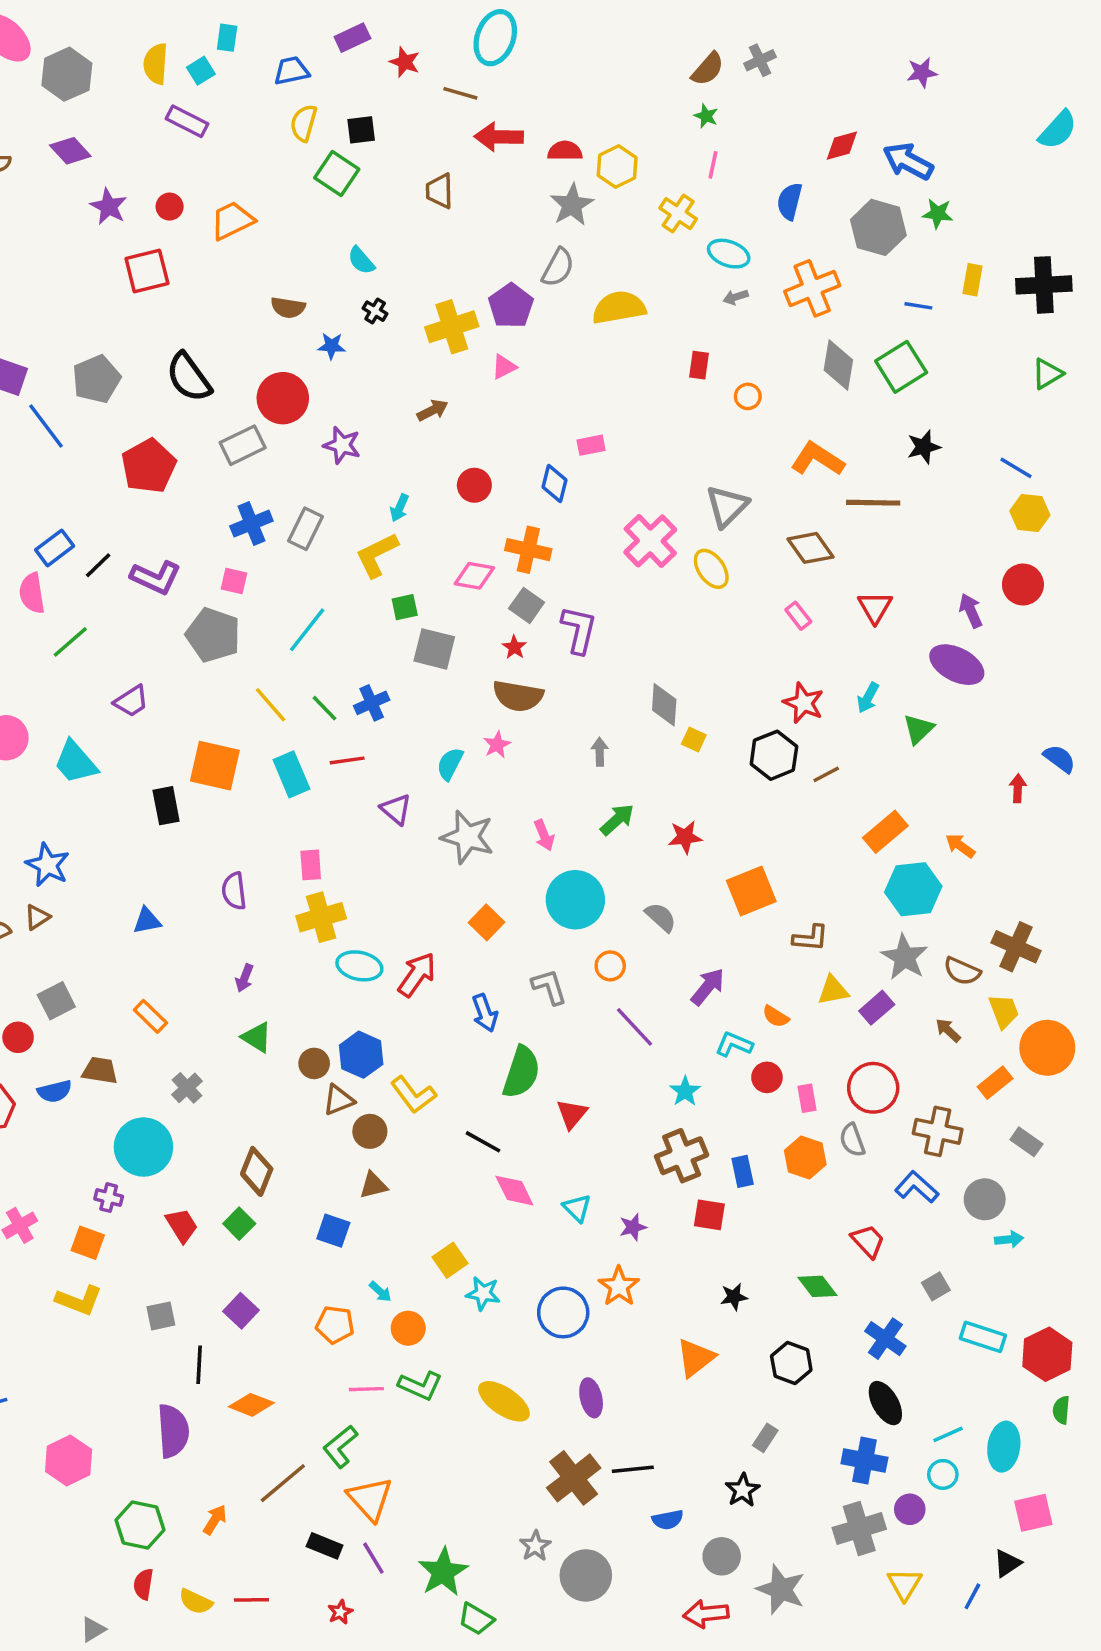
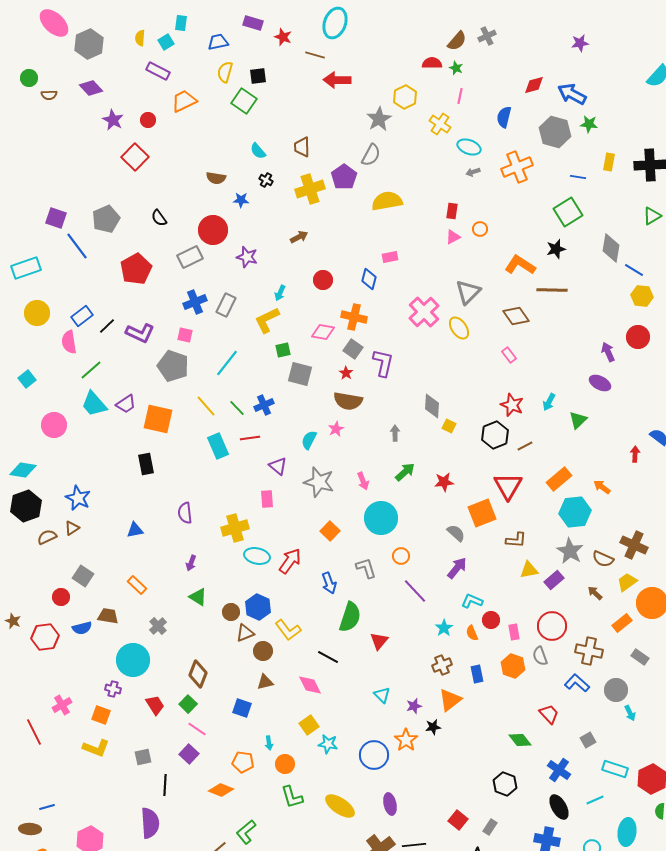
purple rectangle: (352, 38) -> (253, 23), turned 42
yellow semicircle: (156, 64) -> (140, 38), size x0.7
red semicircle: (565, 151) -> (432, 63), moved
brown trapezoid: (440, 191) -> (302, 147), moved
orange trapezoid: (232, 221) -> (184, 101), moved
red square: (147, 271) -> (135, 157), turned -32
yellow semicircle: (619, 308) -> (387, 201), moved
gray diamond: (838, 365) -> (611, 248), moved
pink triangle: (504, 367) -> (453, 237), moved
black semicircle: (189, 377) -> (159, 218), size x0.6
black star: (924, 447) -> (556, 249), moved
red triangle: (875, 607) -> (508, 486), moved, size x1.4
purple ellipse: (957, 665) -> (600, 383), size x0.7
cyan trapezoid: (76, 762) -> (94, 404), moved
orange square: (215, 766) -> (158, 419), moved
pink rectangle: (311, 865) -> (267, 499), moved
gray semicircle: (661, 917) -> (456, 533), moved
gray square: (56, 1001) -> (83, 576), turned -30
yellow trapezoid: (1004, 1011) -> (627, 582), turned -105
orange semicircle: (776, 1016) -> (472, 633), moved, turned 35
brown cross: (682, 1156) -> (442, 665), size x0.7
pink diamond: (514, 1191) -> (310, 685), moved
red square: (709, 1215) -> (458, 820), moved, turned 30
cyan arrow: (1009, 1239) -> (630, 713), turned 70
cyan arrow: (380, 1292) -> (269, 743), turned 40
black star: (734, 1297) -> (433, 727), moved
orange triangle: (696, 1358) -> (450, 700), moved
green L-shape: (420, 1386) -> (292, 797), turned 50
pink line: (366, 1389) -> (197, 729), moved, turned 36
orange diamond: (251, 1405) -> (221, 790), moved
cyan line: (948, 1434) -> (595, 800), moved

